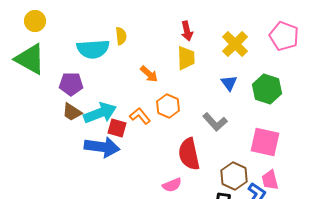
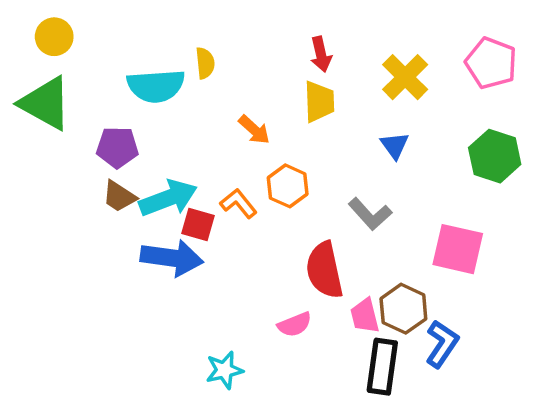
green hexagon: (267, 89) -> (495, 156), moved
pink trapezoid: (270, 180) -> (365, 316), moved

